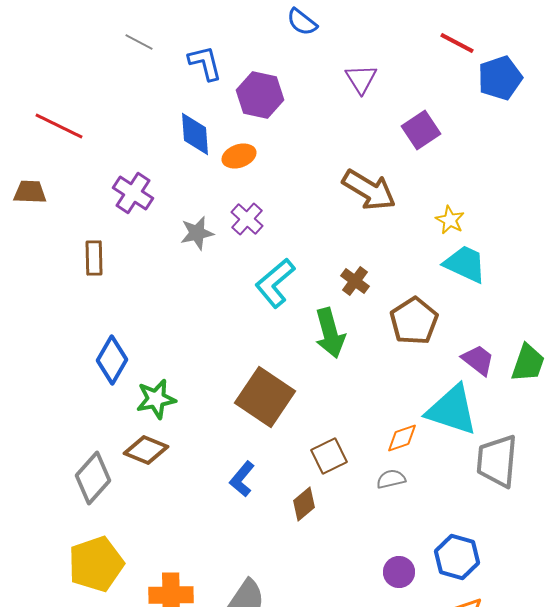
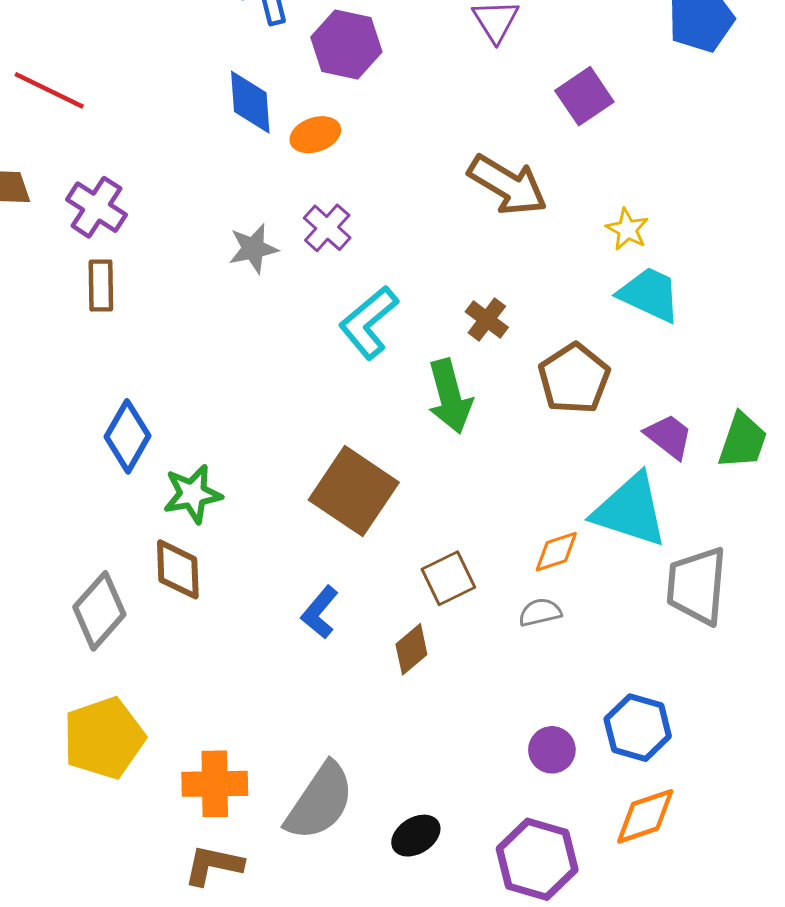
purple cross: (133, 193) -> (96, 207), moved
brown diamond: (146, 450) -> (178, 569), turned 66

